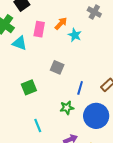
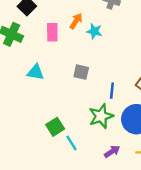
cyan triangle: (20, 43) -> (36, 72), moved
green square: (29, 87) -> (55, 127), moved
green star: (67, 108) -> (101, 116), size x1.5

